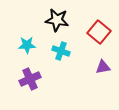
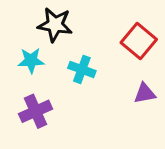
black star: (57, 20) -> (55, 25), moved

